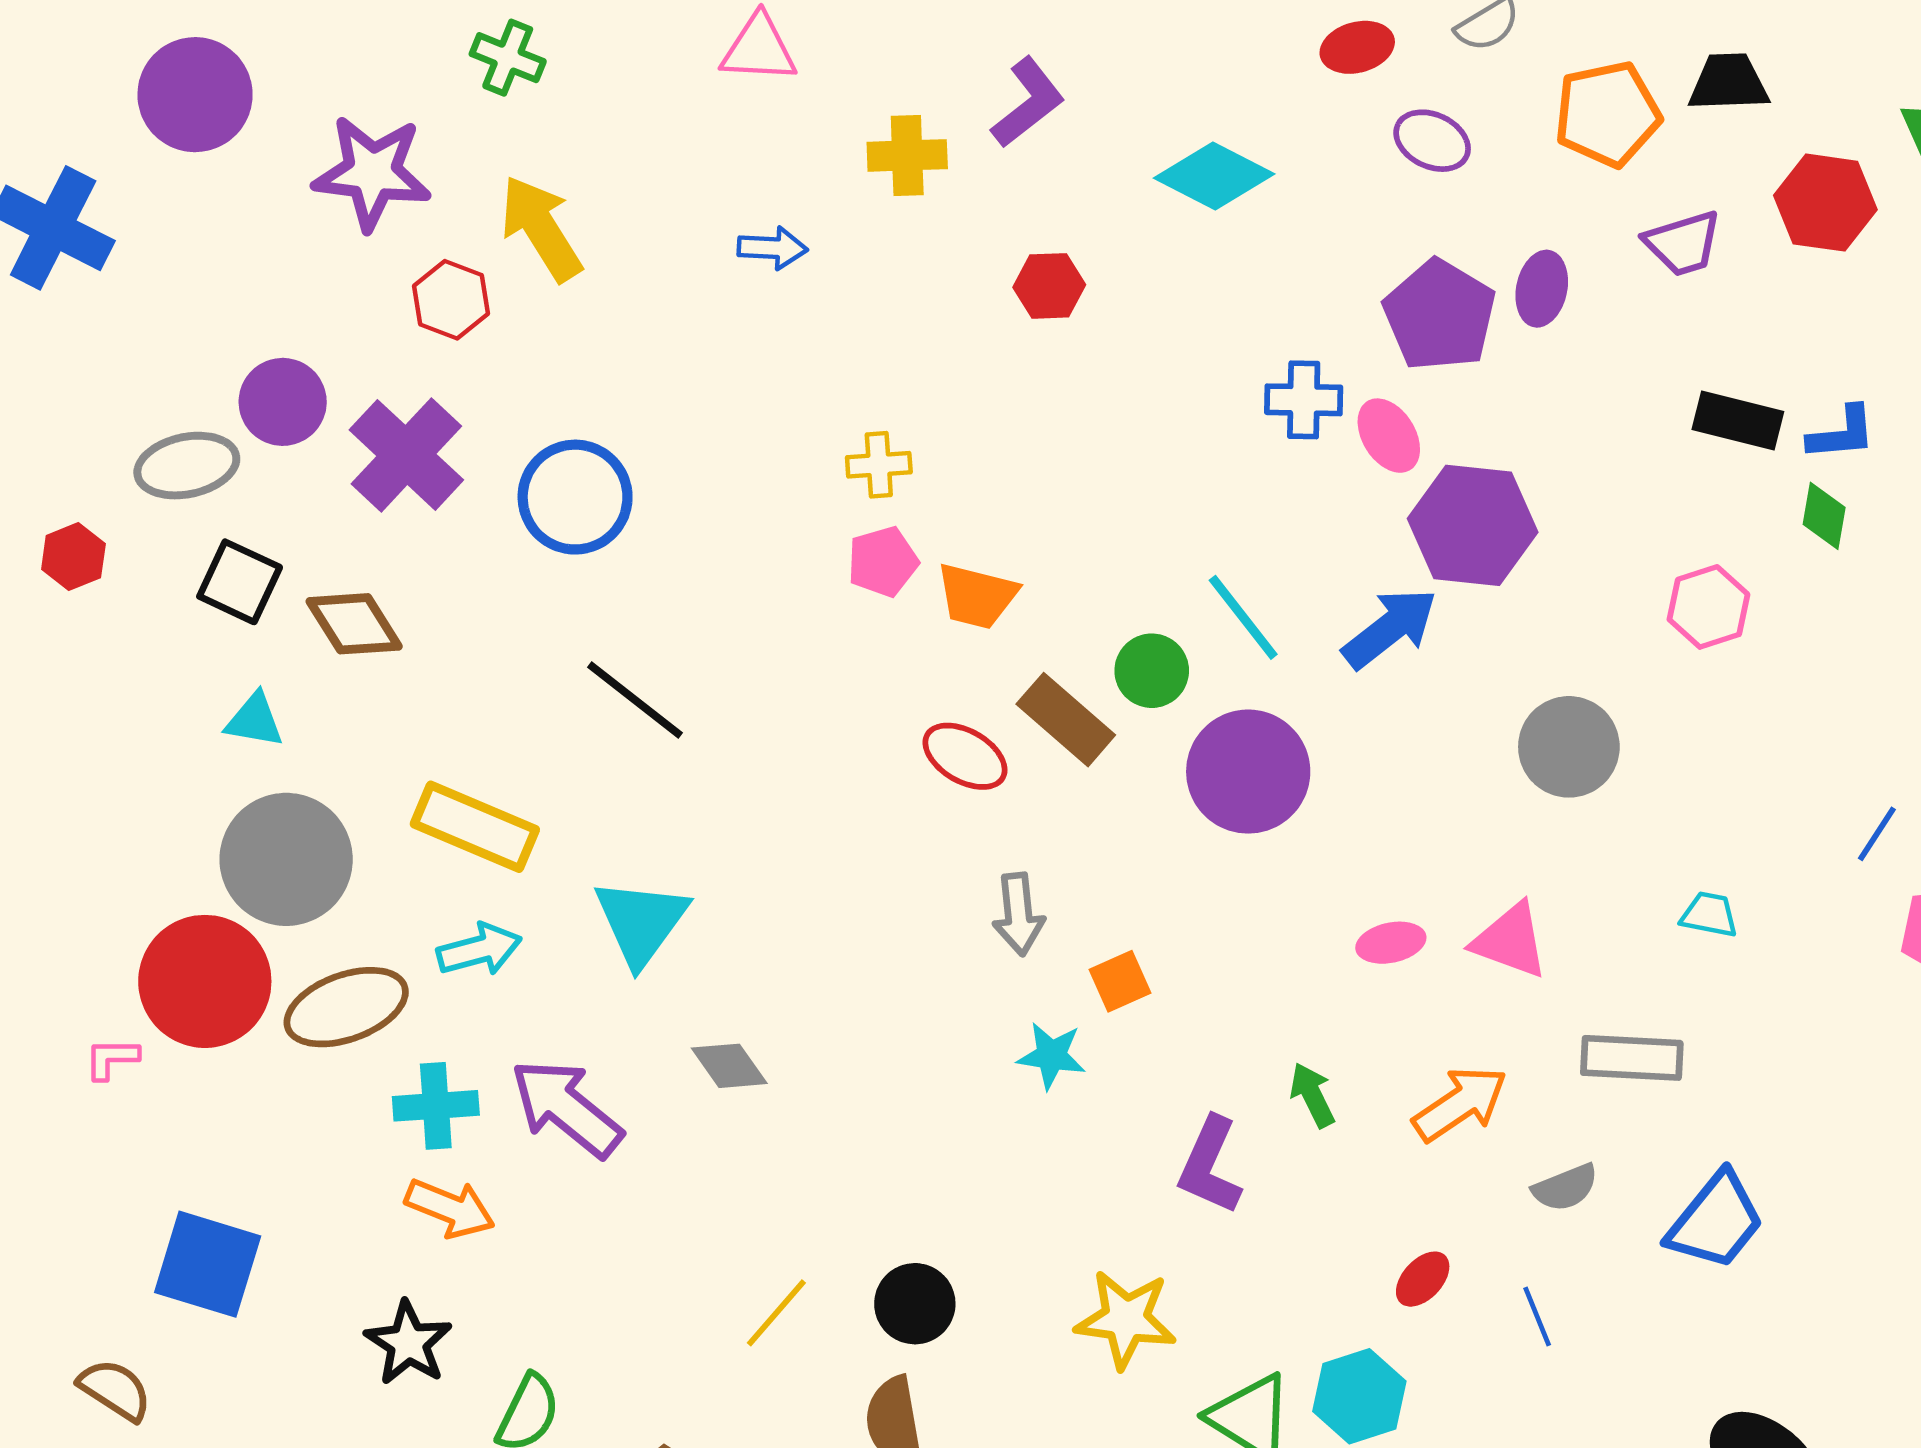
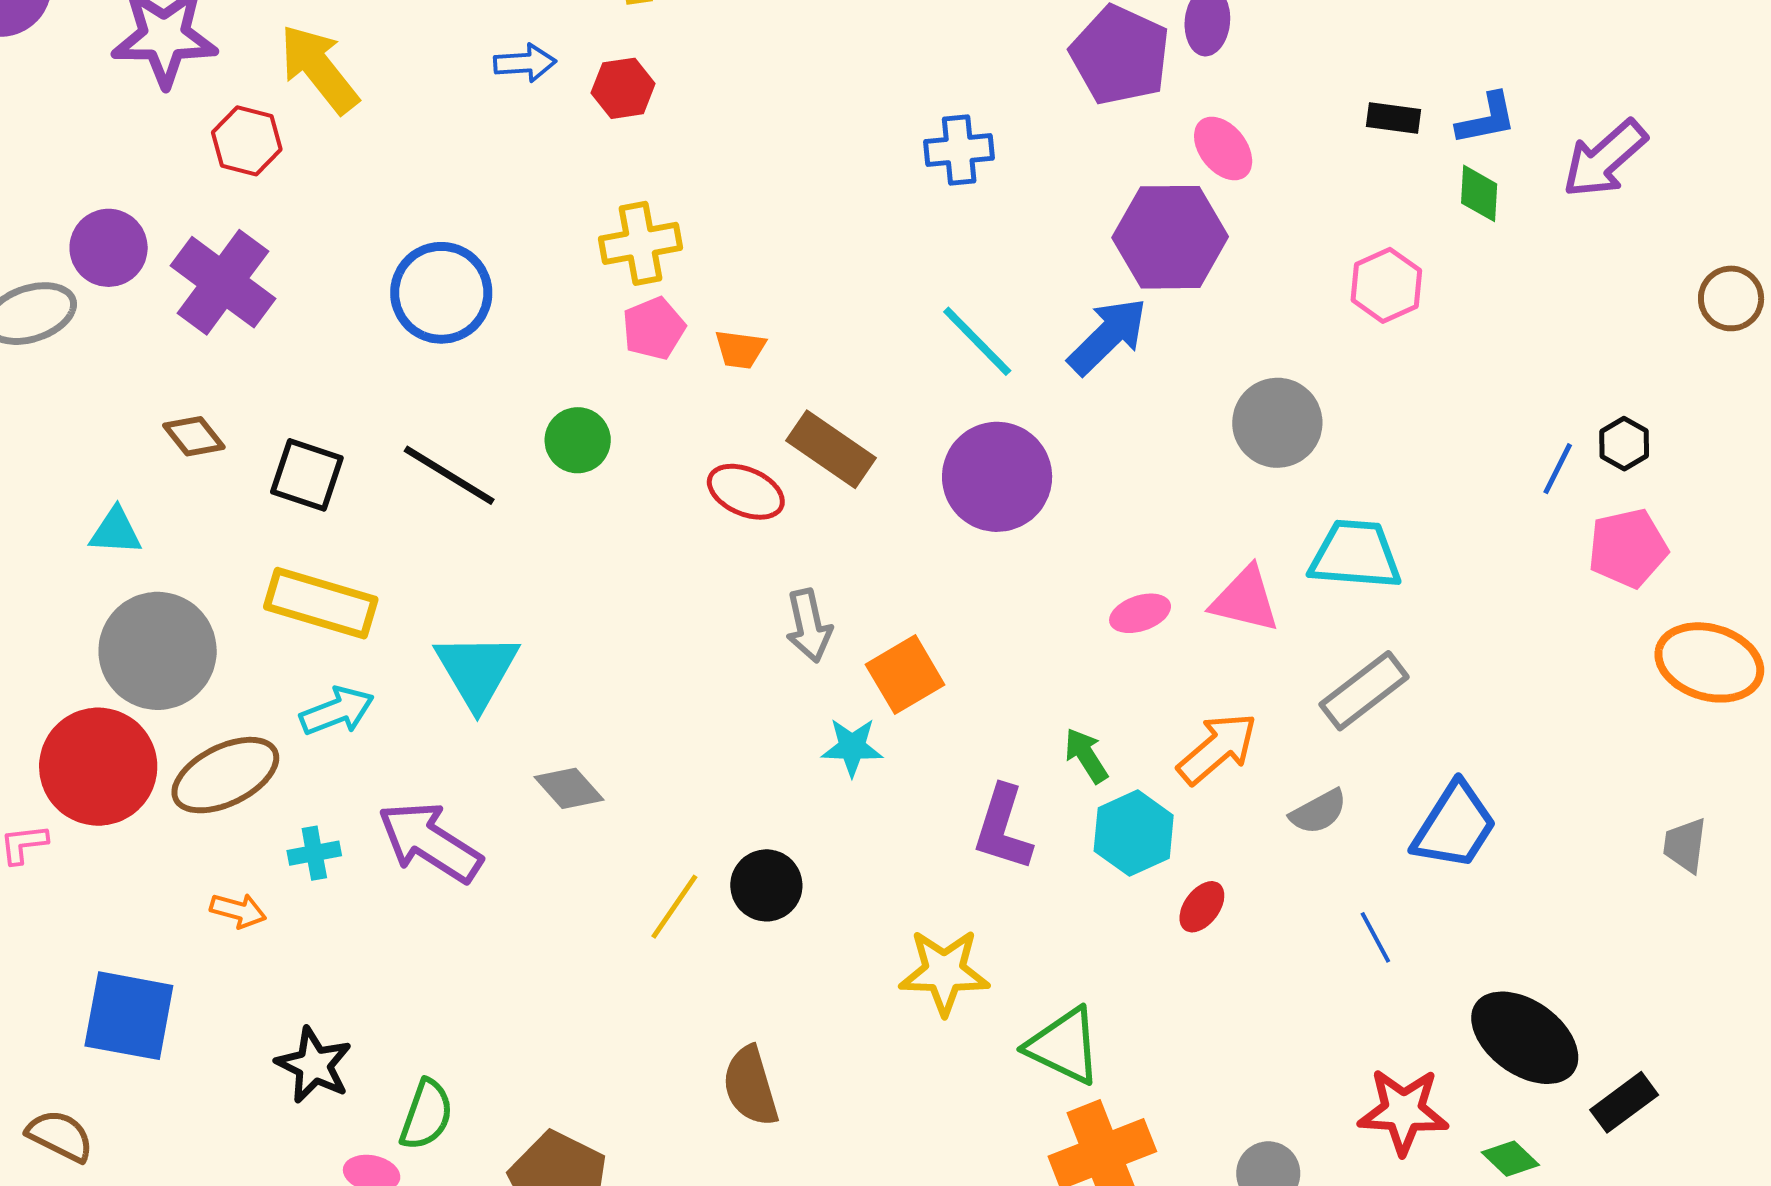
red hexagon: (1049, 286) -> (623, 88), moved
blue cross: (1304, 400) -> (959, 150), moved
black rectangle: (1738, 420) -> (1394, 118), size x0.7
pink ellipse: (1389, 436) -> (1223, 149), moved
yellow cross: (879, 465) -> (640, 243), size x1.4
blue circle: (575, 497) -> (441, 293), moved
black square: (240, 582) -> (307, 475), moved
orange trapezoid: (977, 596) -> (740, 349), size x0.7
brown diamond: (354, 624) -> (194, 436), size x0.7
green circle: (1152, 671) -> (578, 440), moved
cyan trapezoid: (1709, 915) -> (1355, 555), moved, size x1.8
orange square: (1120, 981) -> (905, 675), size x1.4
gray rectangle: (1632, 1058) -> (1364, 691), turned -34
cyan cross: (436, 1106) -> (314, 853), size x0.7
orange arrow: (450, 1208) -> (238, 911), moved, size x0.7
black circle: (915, 1304) -> (766, 885), moved
yellow line: (776, 1313) -> (674, 907), moved
blue line: (1537, 1317) -> (1375, 937), moved
cyan hexagon: (1359, 1396) -> (1134, 833), moved

